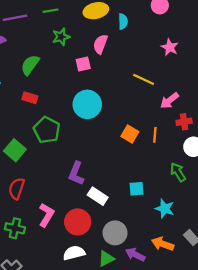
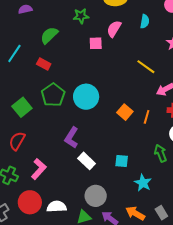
cyan semicircle: (123, 21) -> (145, 21), moved
cyan circle: (87, 104) -> (86, 97), moved
red circle: (78, 222) -> (30, 202), moved

